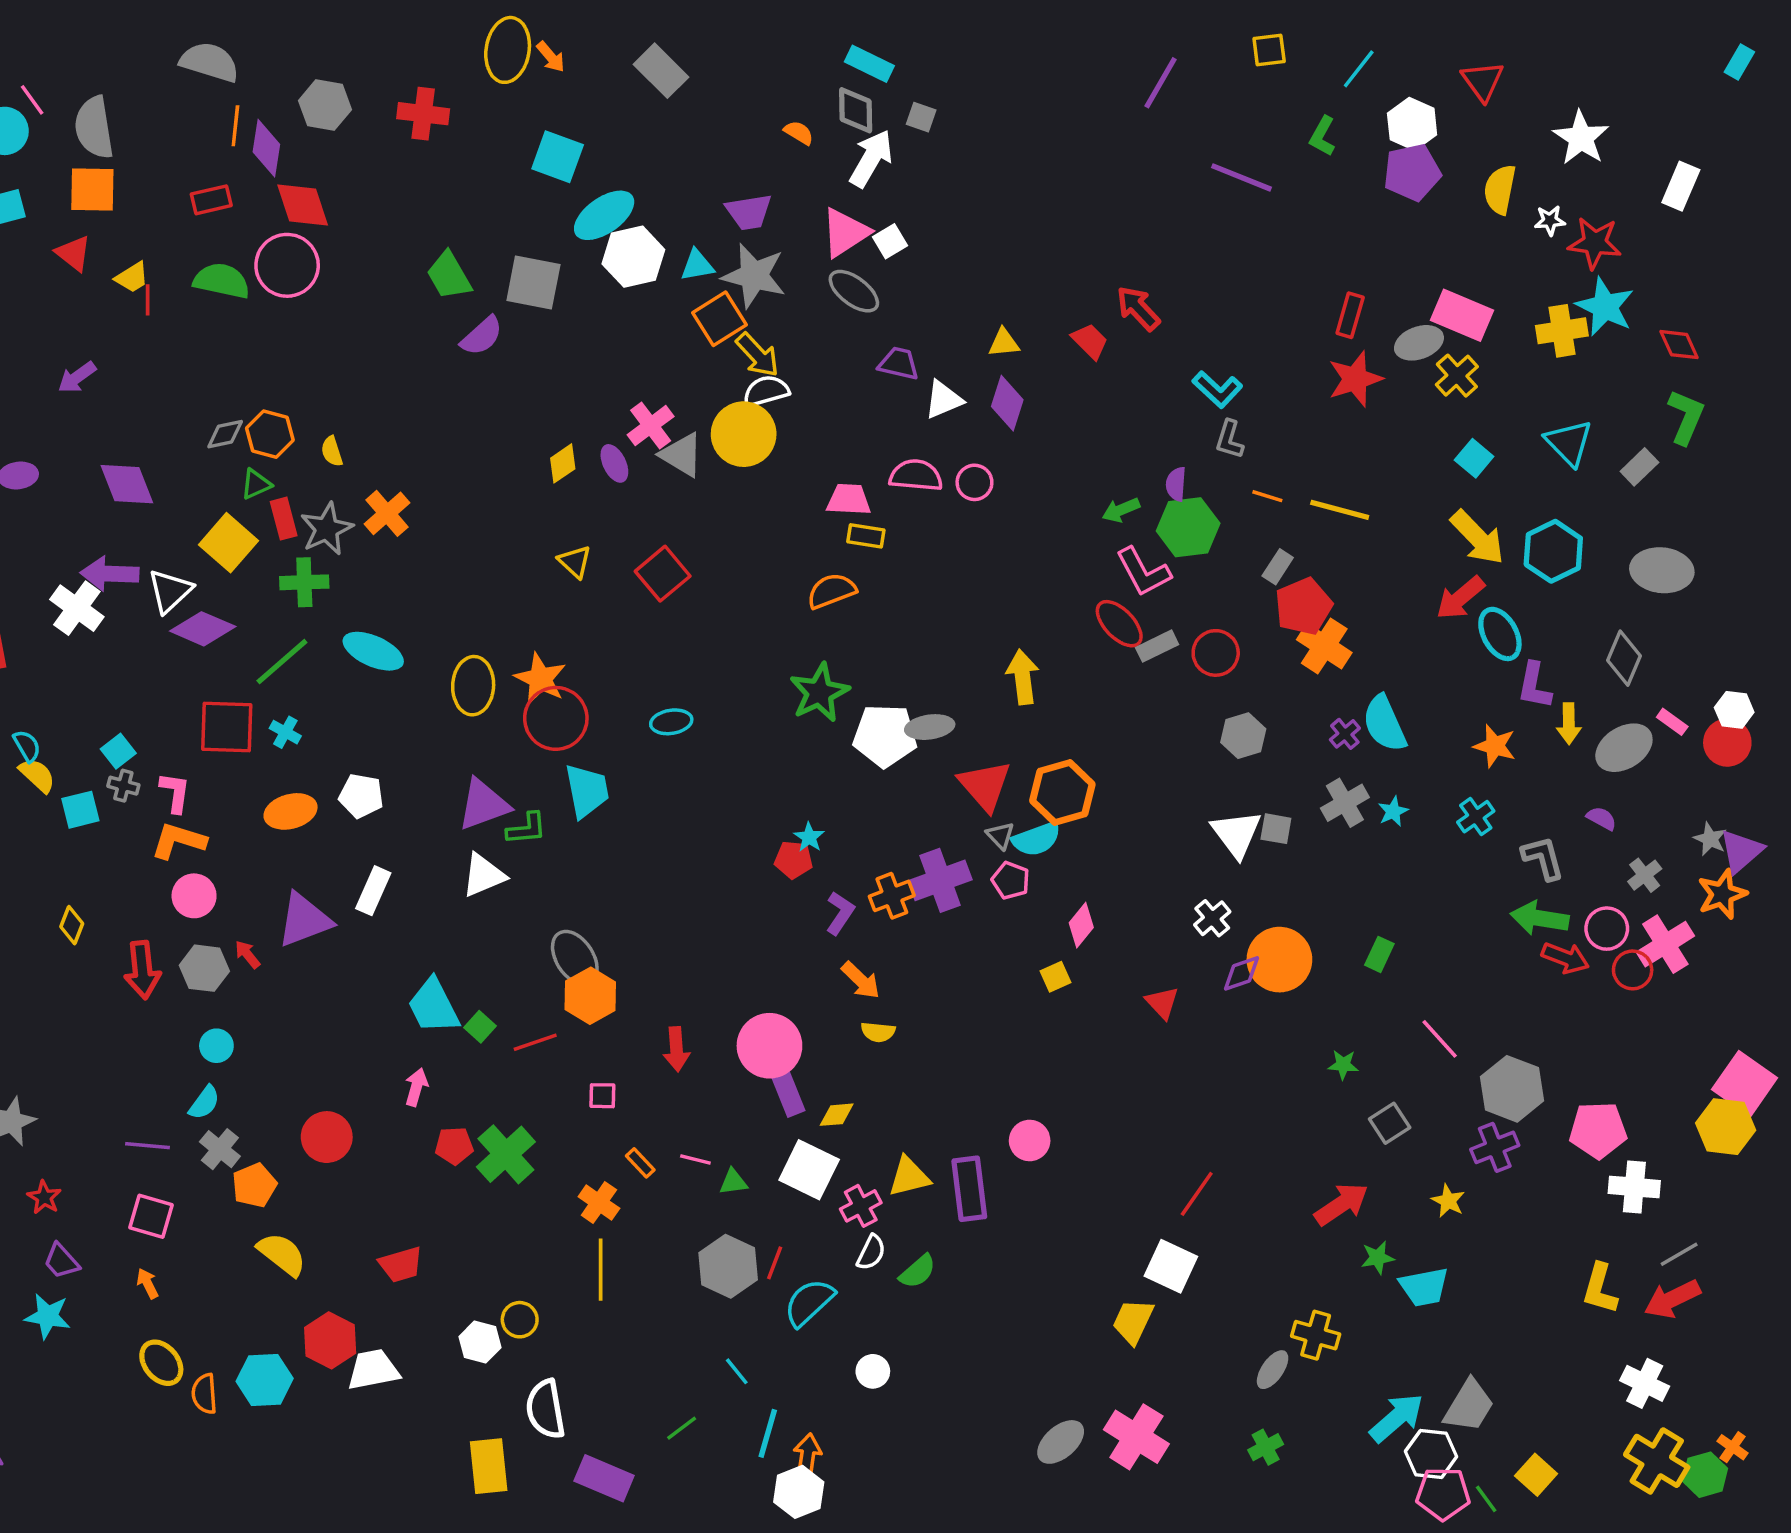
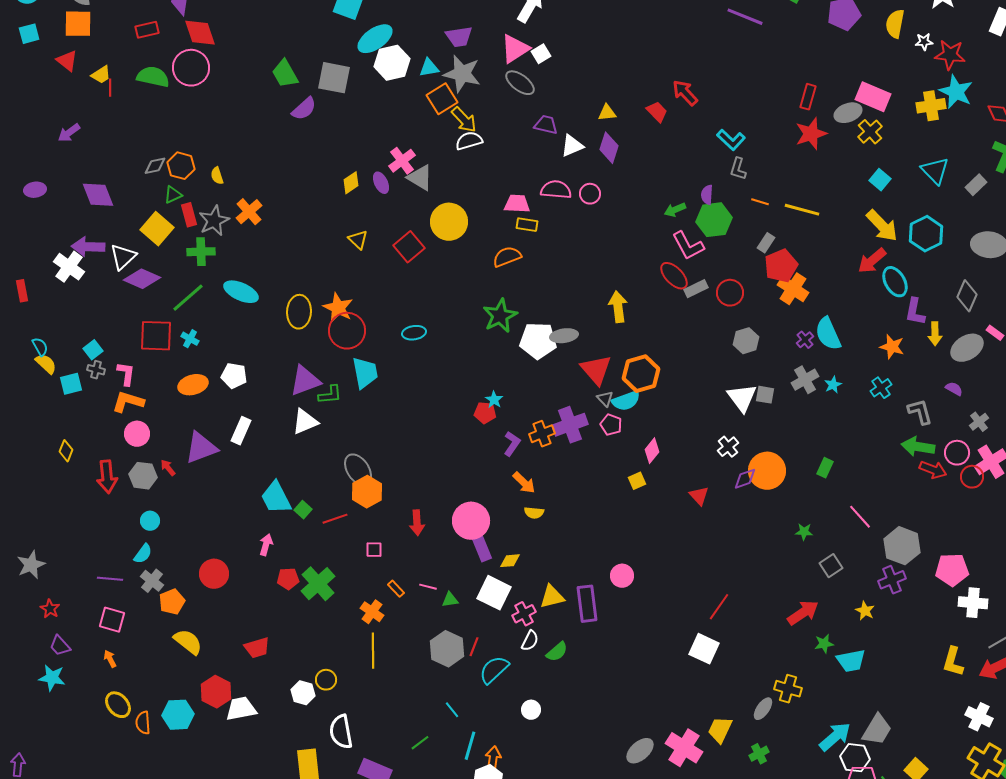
yellow circle: (744, 434) -> (449, 222), moved
yellow trapezoid: (1133, 1321) -> (720, 730), moved

